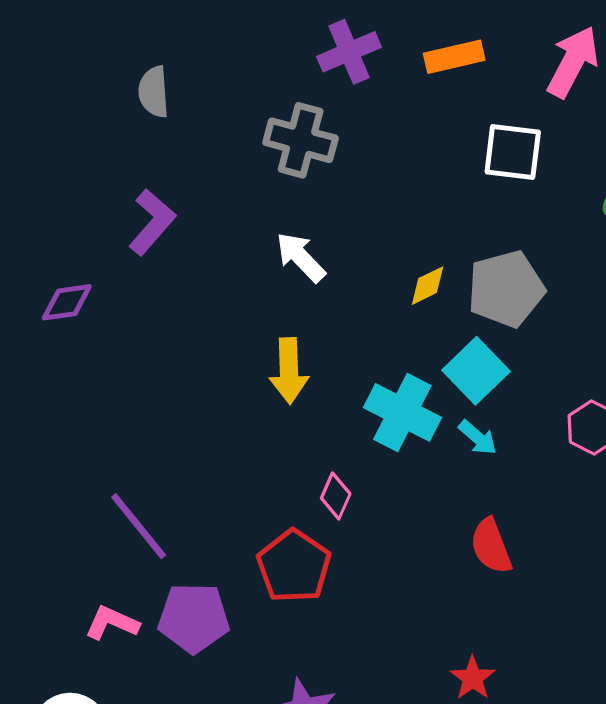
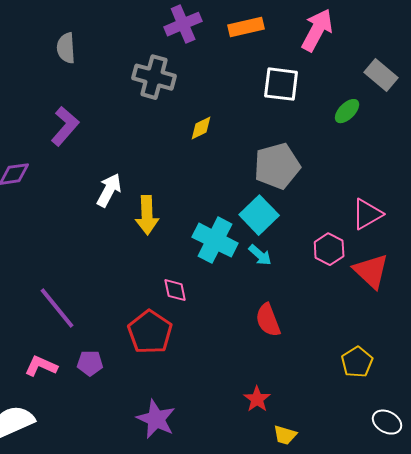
white arrow: (301, 257) -> (109, 190), moved, turned 72
yellow diamond: (428, 286) -> (201, 128), moved
pink diamond: (336, 496) -> (175, 290), turned -36
purple pentagon: (194, 618) -> (90, 363), size x0.6

